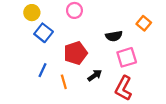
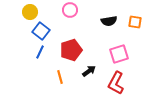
orange square: (144, 23) -> (135, 22), turned -32
black semicircle: (114, 36) -> (109, 21), moved
blue line: (43, 70) -> (40, 52), moved

